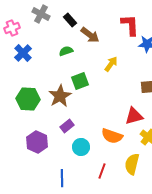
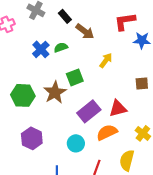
red L-shape: (130, 25) -> (125, 21), turned -95
blue cross: (23, 53) -> (41, 49), moved
red triangle: (134, 116) -> (118, 108), moved
purple rectangle: (67, 126) -> (89, 111), moved, size x1.6
orange semicircle: (112, 136) -> (107, 132), turned 135

